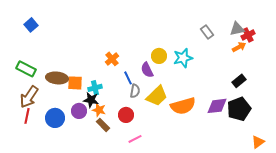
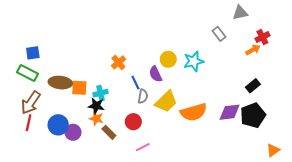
blue square: (31, 25) -> (33, 53), moved, turned 32
gray triangle: (237, 29) -> (240, 13), moved
orange star: (99, 110) -> (96, 119), moved
purple circle: (79, 111) -> (73, 132), moved

